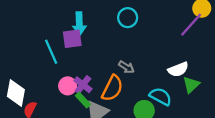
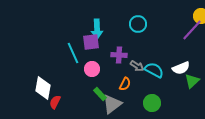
purple cross: (83, 85) -> (119, 55), moved, turned -35
pink circle: (68, 86) -> (92, 69), moved
orange semicircle: (112, 88) -> (125, 84), size x0.6
cyan semicircle: (161, 96) -> (154, 70), moved

